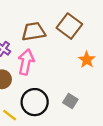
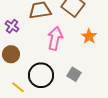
pink arrow: (26, 62) -> (55, 38), moved

